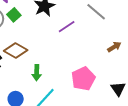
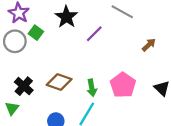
brown diamond: (16, 50) -> (59, 82), moved
green arrow: (37, 73) -> (92, 88), moved

